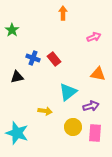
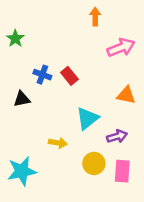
orange arrow: (63, 13) -> (95, 17), moved
pink arrow: (94, 37) -> (121, 48), size x1.5
cyan star: (17, 133) -> (22, 171), turned -30

